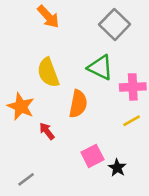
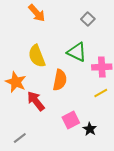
gray square: (115, 24) -> (88, 19), size x0.6
red arrow: (47, 131) -> (36, 101), size x1.5

